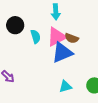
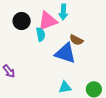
pink triangle: (57, 37) -> (48, 21), moved
blue triangle: (62, 53) -> (65, 53), turned 35

